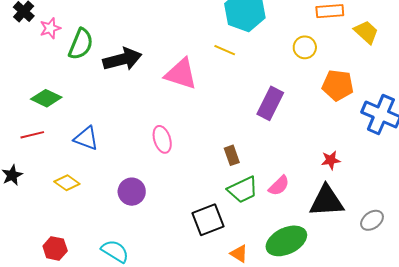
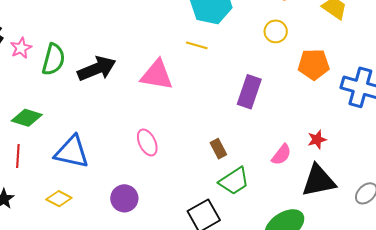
red line: (32, 135) -> (18, 156), turned -65
blue triangle: (86, 138) -> (72, 152), size x1.4
pink semicircle: (279, 186) -> (281, 155), moved

